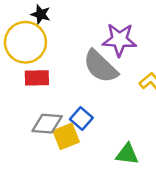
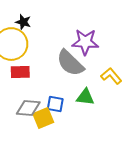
blue square: (81, 119) -> (55, 104), turned -30
green triangle: (127, 154) -> (85, 97), moved

